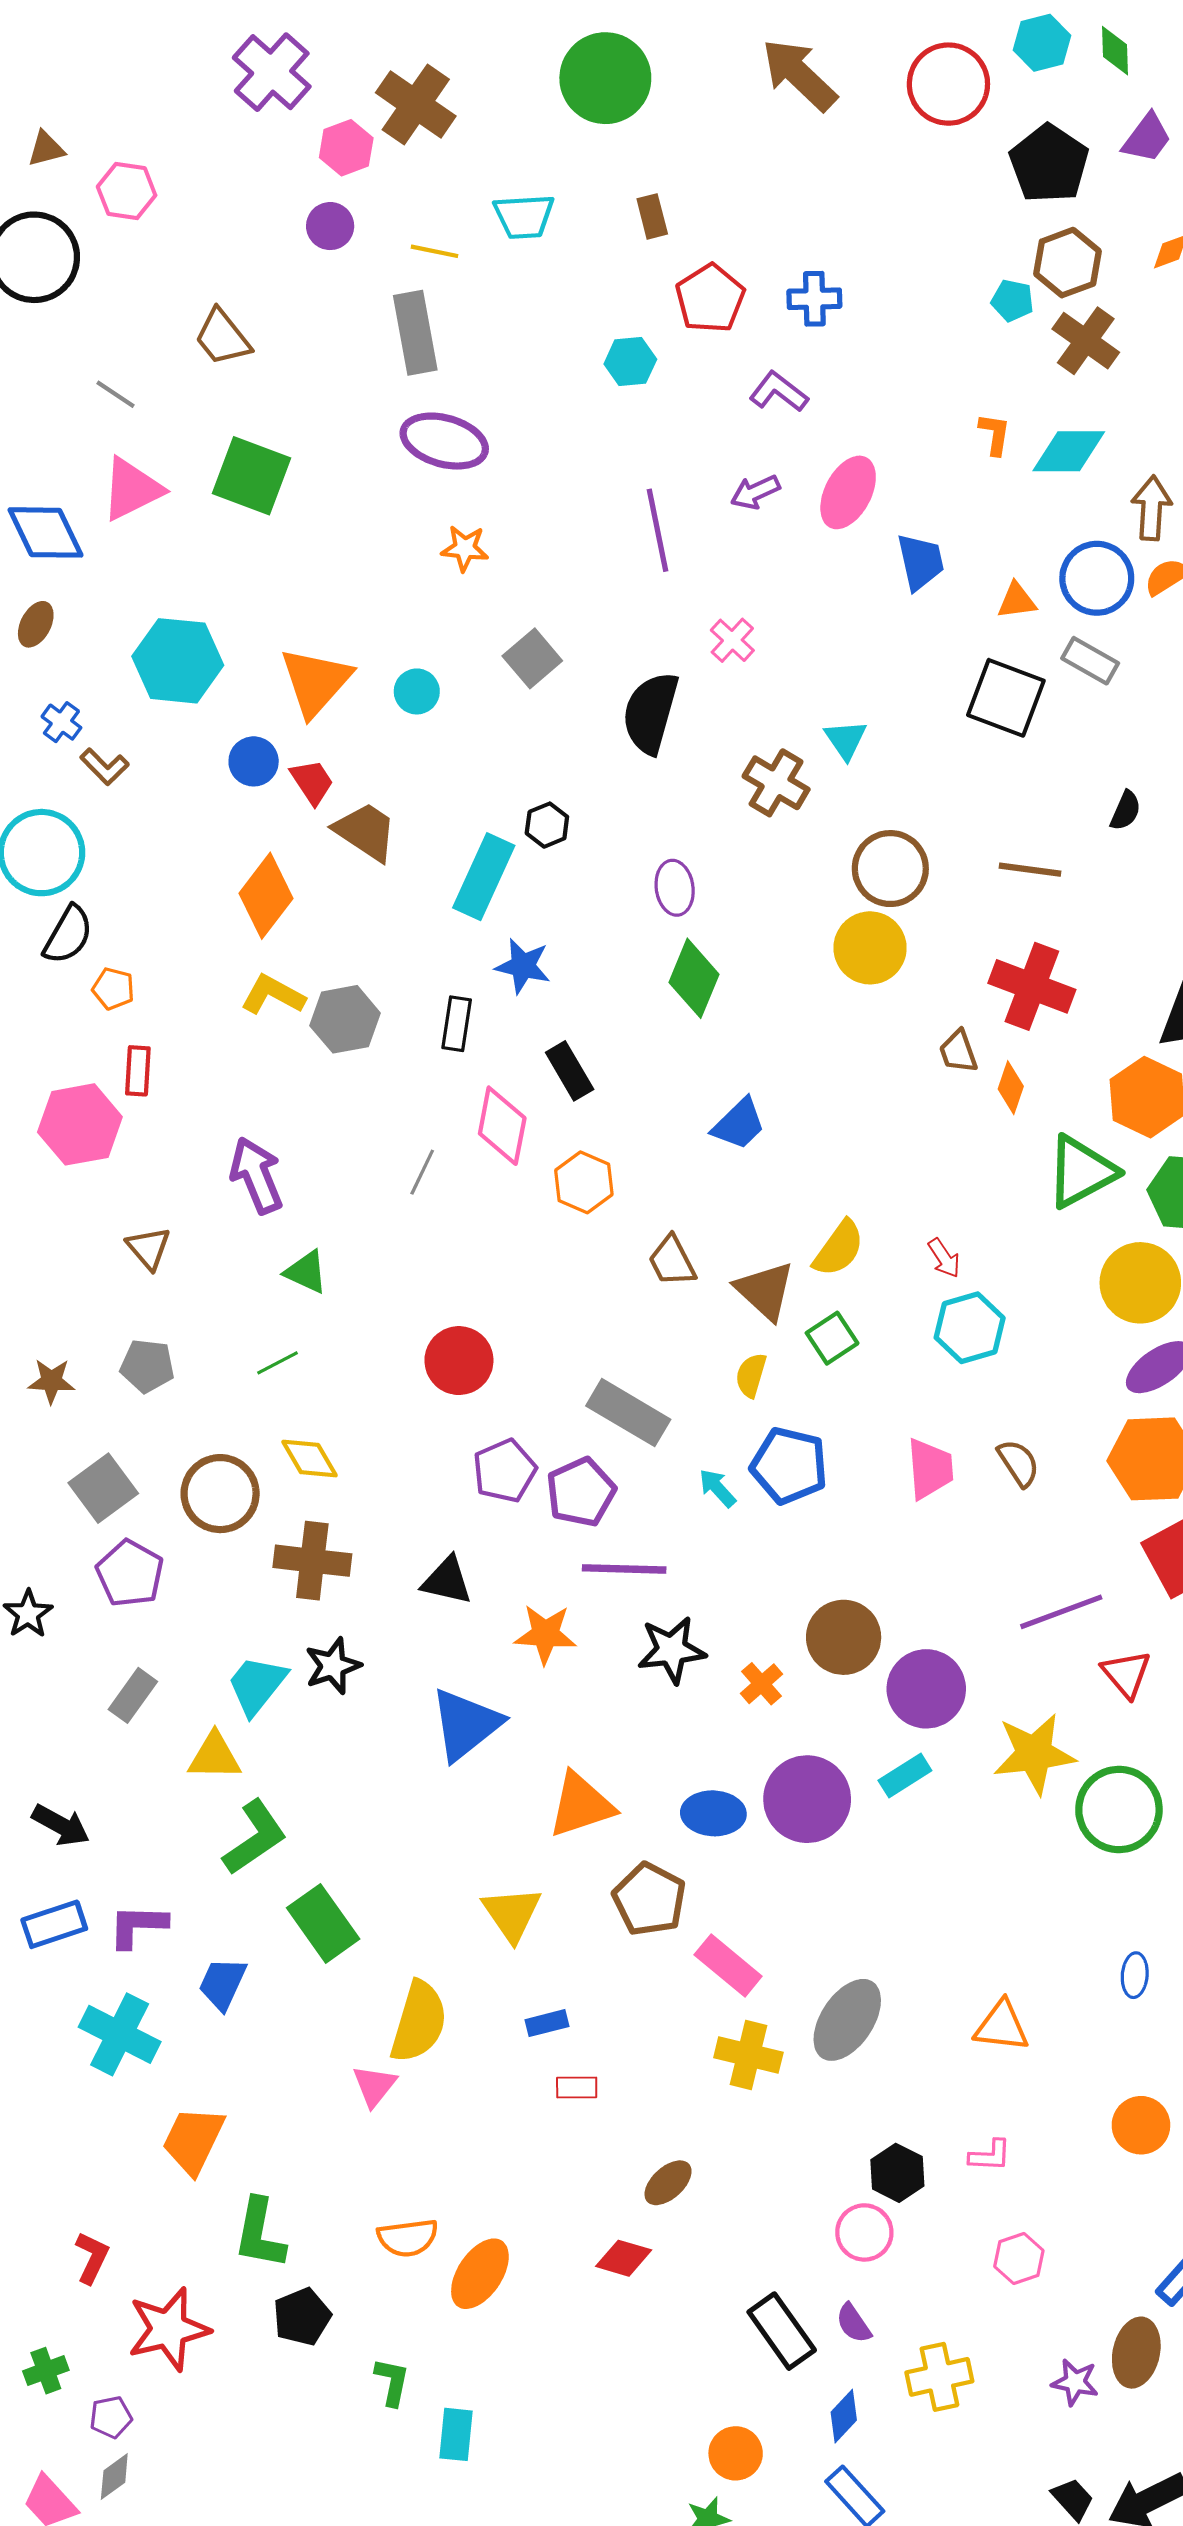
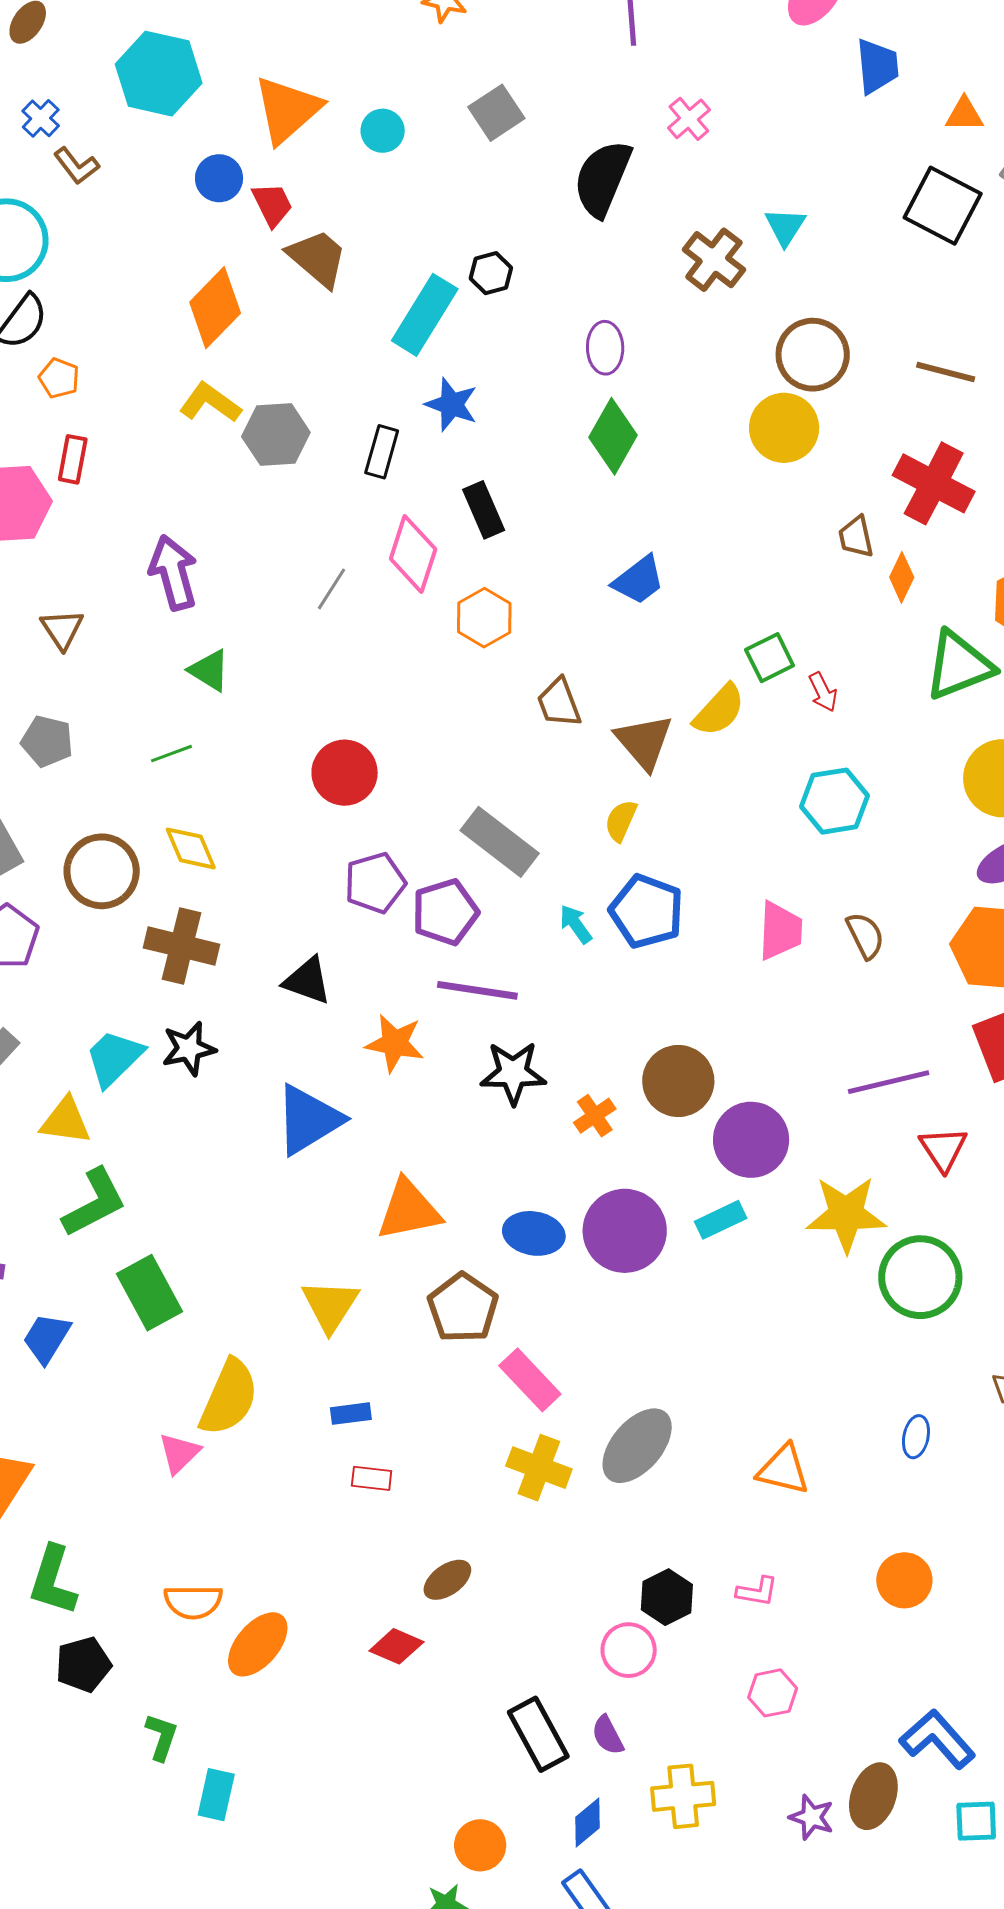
red arrow: (944, 1258) -> (823, 692), moved
green square: (832, 1338) -> (770, 658), moved

